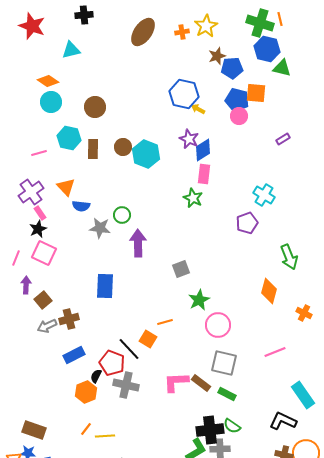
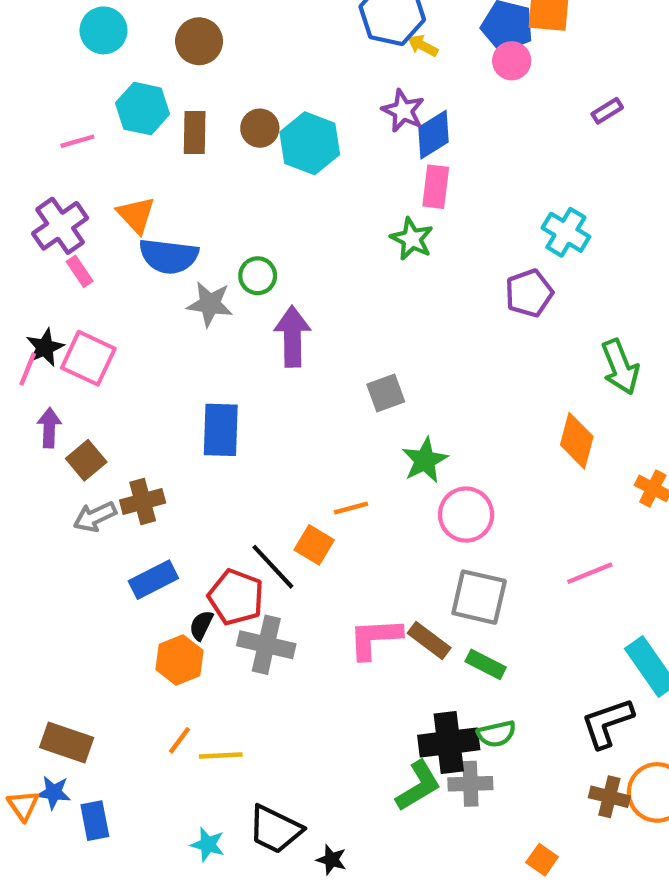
blue semicircle: (81, 206) -> (169, 256), size x1.5
black star: (38, 229) -> (45, 347), moved
black L-shape: (283, 421) -> (607, 723), turned -44
green semicircle: (232, 426) -> (496, 734), turned -48

